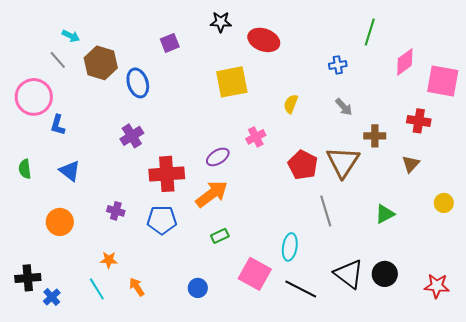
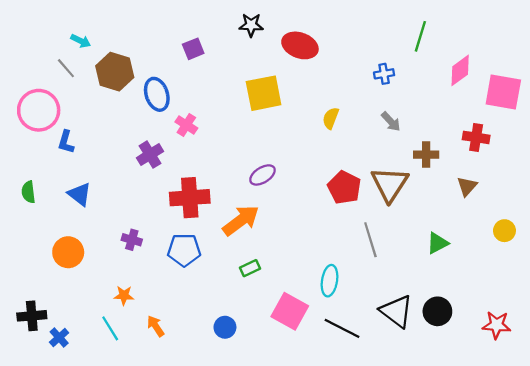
pink cross: (256, 137) -> (186, 125), moved, turned -30
purple ellipse: (218, 157) -> (262, 175), moved

